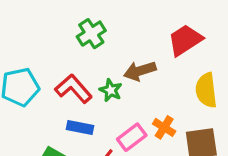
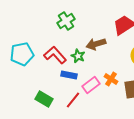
blue rectangle: (80, 127) -> (69, 75), moved

